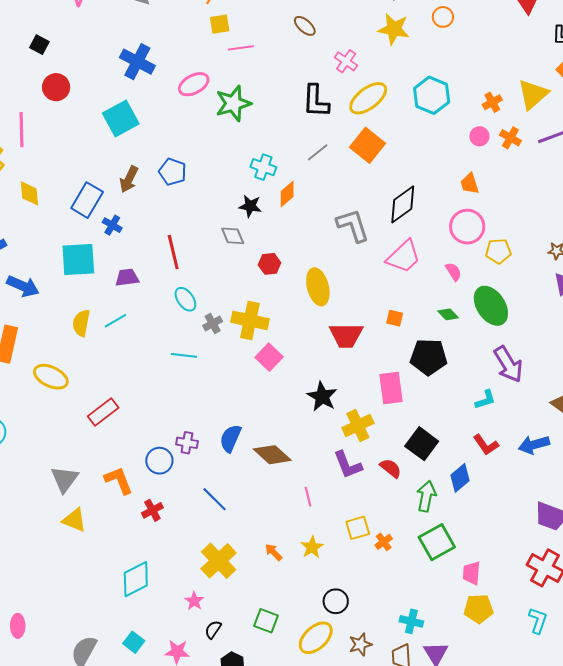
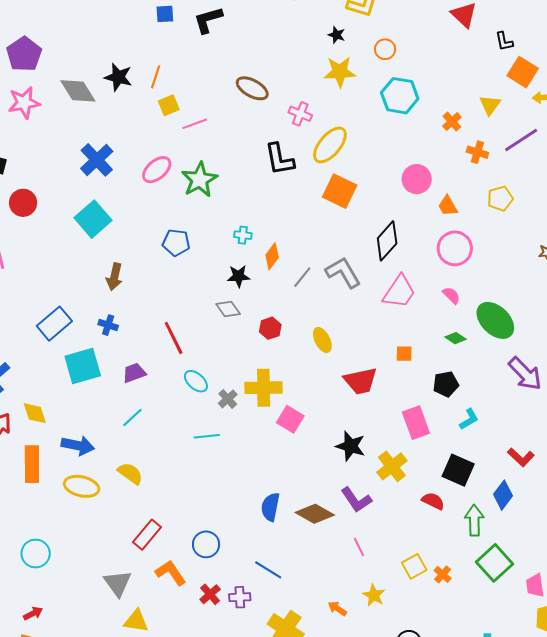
brown ellipse: (305, 26) -> (252, 88), size x1.4
blue cross: (137, 62) -> (97, 160), turned 32
yellow triangle: (533, 94) -> (490, 105), size x0.7
cyan hexagon: (432, 95) -> (400, 96), moved
pink circle: (479, 136) -> (417, 179), moved, size x1.5
gray line: (318, 152) -> (302, 277), moved
cyan cross: (263, 167) -> (243, 235), size x0.7
blue pentagon: (173, 172) -> (176, 243), moved
yellow diamond: (29, 193) -> (35, 413), moved
blue rectangle: (87, 200) -> (54, 324), moved, turned 32
yellow pentagon: (498, 251) -> (500, 199), moved
blue arrow: (23, 286) -> (78, 445), moved
yellow ellipse: (318, 287) -> (322, 340), size x0.7
yellow semicircle: (81, 323) -> (130, 473), moved, turned 128
black pentagon: (429, 357) -> (446, 384), size x0.7
cyan L-shape: (485, 400) -> (469, 419), moved
red rectangle: (103, 412) -> (147, 535), moved
purple cross: (187, 443) -> (240, 597), moved
purple L-shape: (348, 465) -> (356, 500), moved

